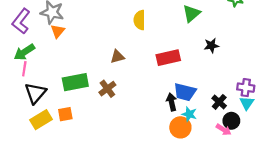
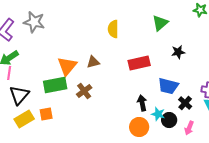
orange triangle: (58, 31) -> (67, 66), moved, size x1.5
blue trapezoid: (185, 92) -> (168, 86), moved
black circle: (231, 121) -> (169, 120), moved
orange circle: (180, 127) -> (139, 127), moved
pink arrow: (224, 130) -> (189, 128), turned 80

